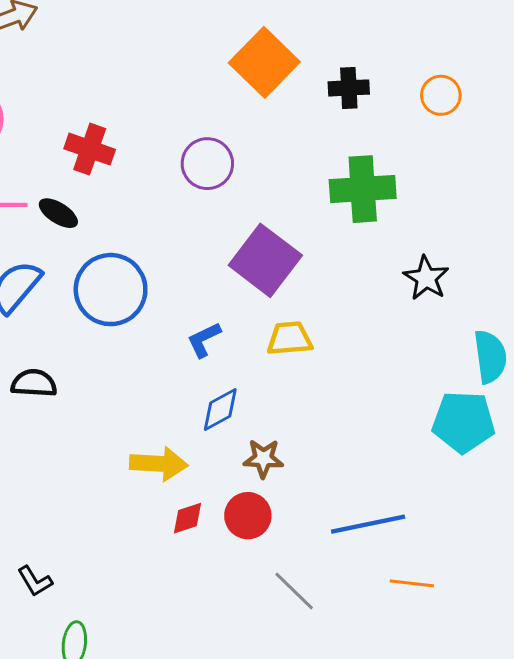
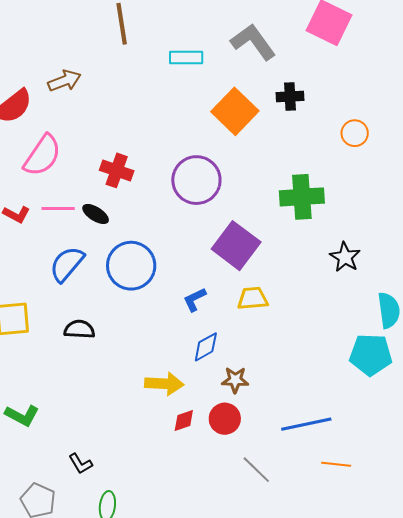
black cross: (349, 88) -> (290, 96), moved
purple circle: (207, 164) -> (196, 180), size x1.4

